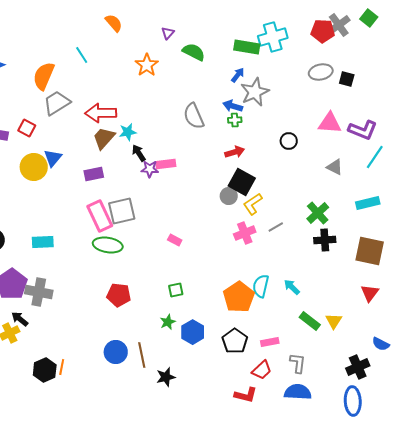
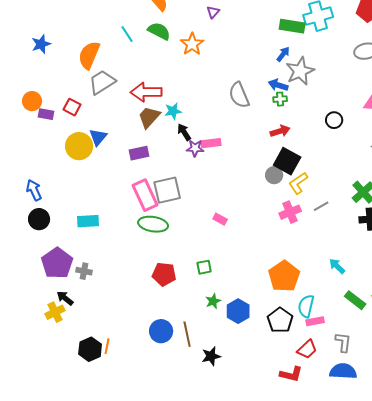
green semicircle: (194, 52) -> (159, 31), moved
cyan semicircle: (261, 286) -> (306, 306), moved
green square: (176, 290) -> (204, 267), moved
gray cross: (39, 292) -> (84, 271), size x0.6

